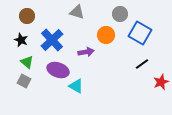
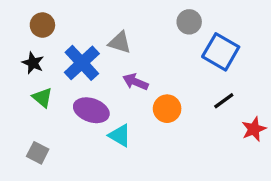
gray triangle: (77, 12) -> (120, 42), moved
orange circle: (106, 35) -> (167, 109), moved
purple arrow: (86, 52) -> (136, 82), turned -147
gray square: (24, 81) -> (38, 153), moved

